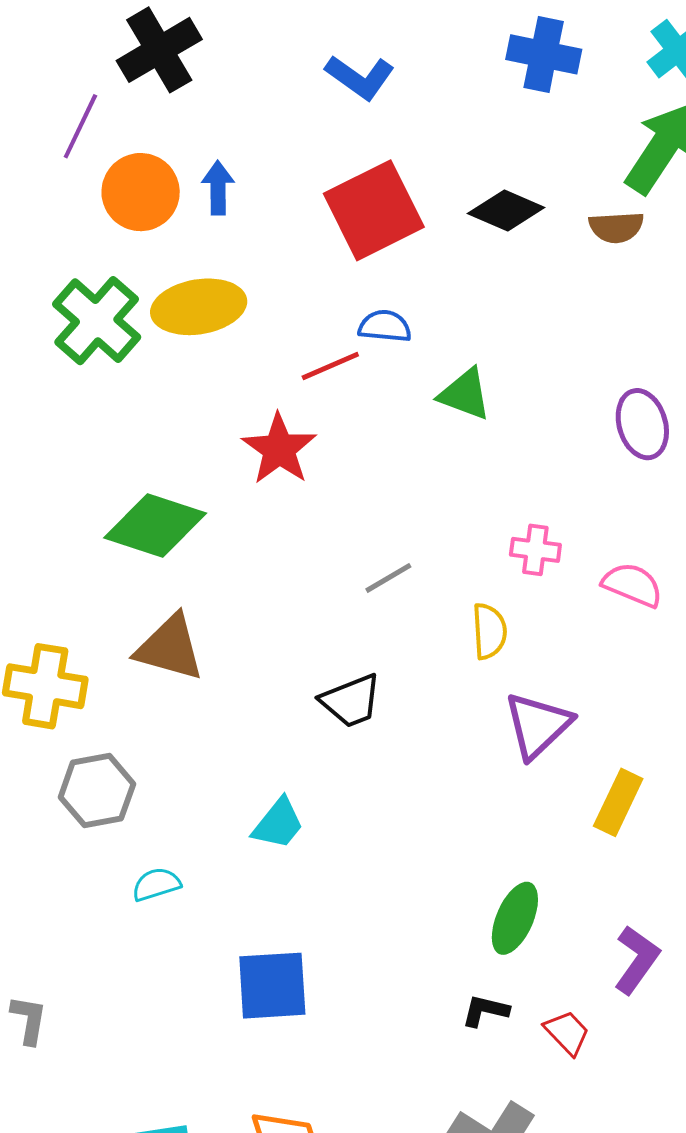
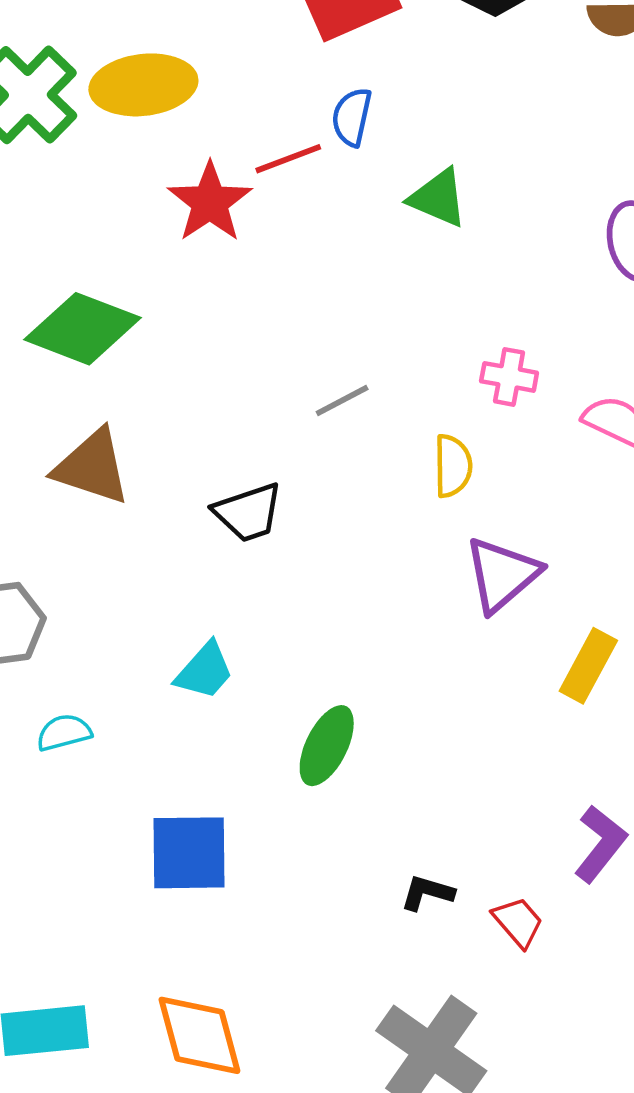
blue semicircle: (385, 326) -> (352, 117), turned -86
red star: (279, 449) -> (210, 202), moved
black trapezoid: (351, 701) -> (248, 512), moved
green ellipse: (515, 918) -> (327, 746), moved

